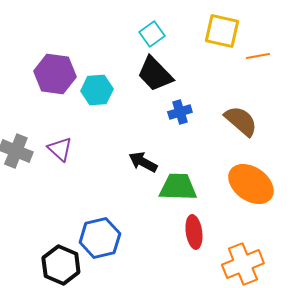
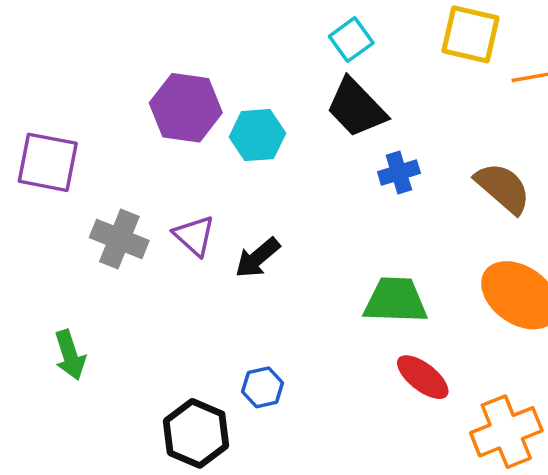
black arrow: (143, 162) -> (257, 258), moved, turned -68
red ellipse: (194, 232) -> (423, 377), turned -44
blue hexagon: (100, 238) -> (263, 387), size x0.6

